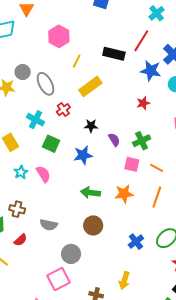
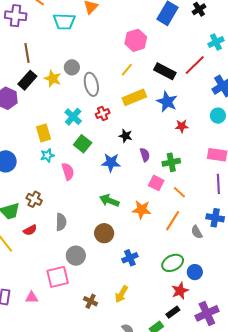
pink hexagon: (59, 36) -> (136, 40), moved
blue star: (151, 71) -> (167, 102), moved
cyan star: (21, 172) -> (47, 155), moved
gray semicircle: (49, 225) -> (61, 222), turned -114
blue cross: (136, 242) -> (130, 258), moved

